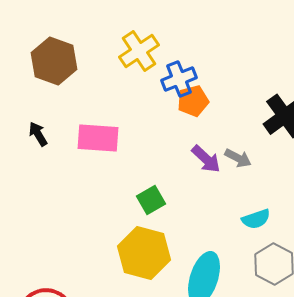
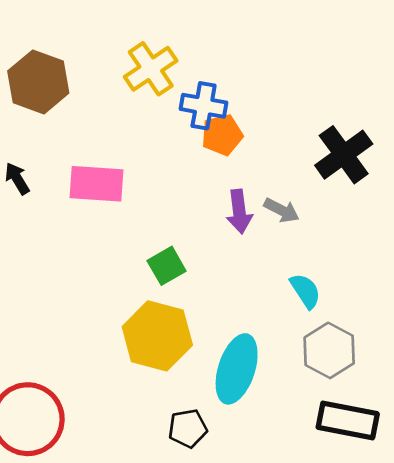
blue cross: (179, 79) -> (204, 106), turned 32
purple arrow: (206, 159) -> (239, 212), turned 40
cyan semicircle: (256, 219) -> (305, 291), turned -104

